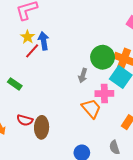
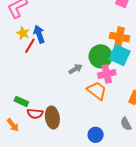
green circle: (103, 57) -> (101, 56), moved
gray arrow: (83, 76) -> (75, 69), moved, turned -128
green rectangle: (15, 84) -> (21, 101), moved

